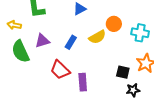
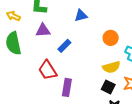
yellow semicircle: (97, 37) -> (111, 67), moved
purple triangle: (42, 41) -> (43, 30), moved

